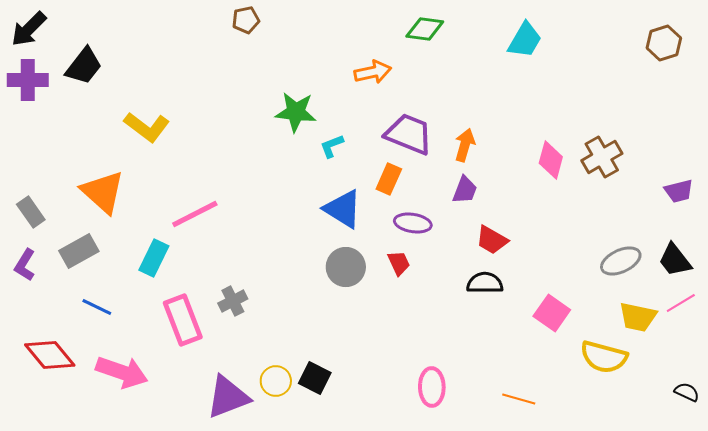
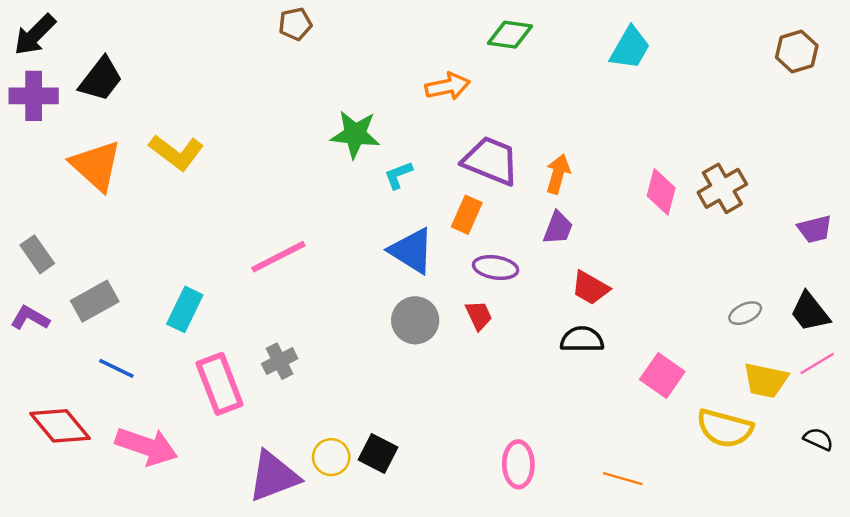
orange triangle: (103, 192) -> (96, 166), moved
pink line: (195, 214) -> (278, 257), moved
gray ellipse: (621, 261) -> (745, 313), size x0.7
purple L-shape: (25, 265) -> (30, 318), turned 88
black semicircle: (687, 392) -> (818, 439), moved

